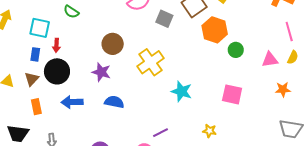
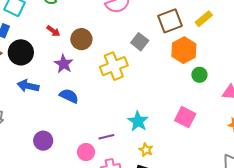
gray square: (164, 19) -> (140, 42), moved
red arrow: (56, 45) -> (53, 31), moved, turned -72
cyan star: (182, 91) -> (138, 121), moved
yellow star: (210, 131) -> (146, 150), moved

